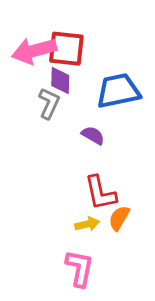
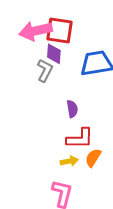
purple semicircle: (93, 135) -> (72, 109), moved, turned 48
red L-shape: (100, 193) -> (80, 138), turned -80

